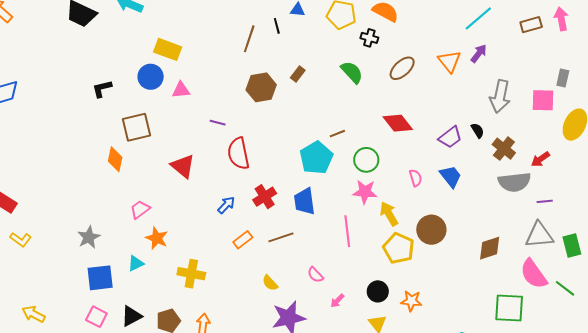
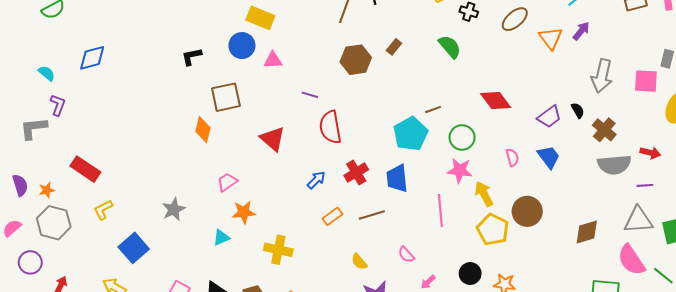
brown ellipse: (402, 68) -> (515, 19), moved
red arrow: (540, 159) -> (650, 153), moved, turned -132
orange star: (157, 238) -> (244, 212), turned -30
yellow L-shape: (21, 239) -> (103, 210), turned 115
blue square: (100, 278) -> (134, 248), moved, turned -36

